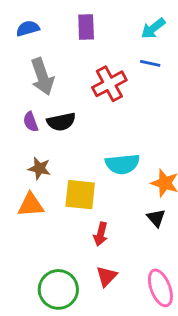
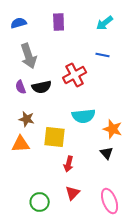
blue line: (150, 63) -> (103, 55), moved
red cross: (109, 84) -> (75, 75), moved
green circle: (58, 289) -> (40, 202), size x0.7

